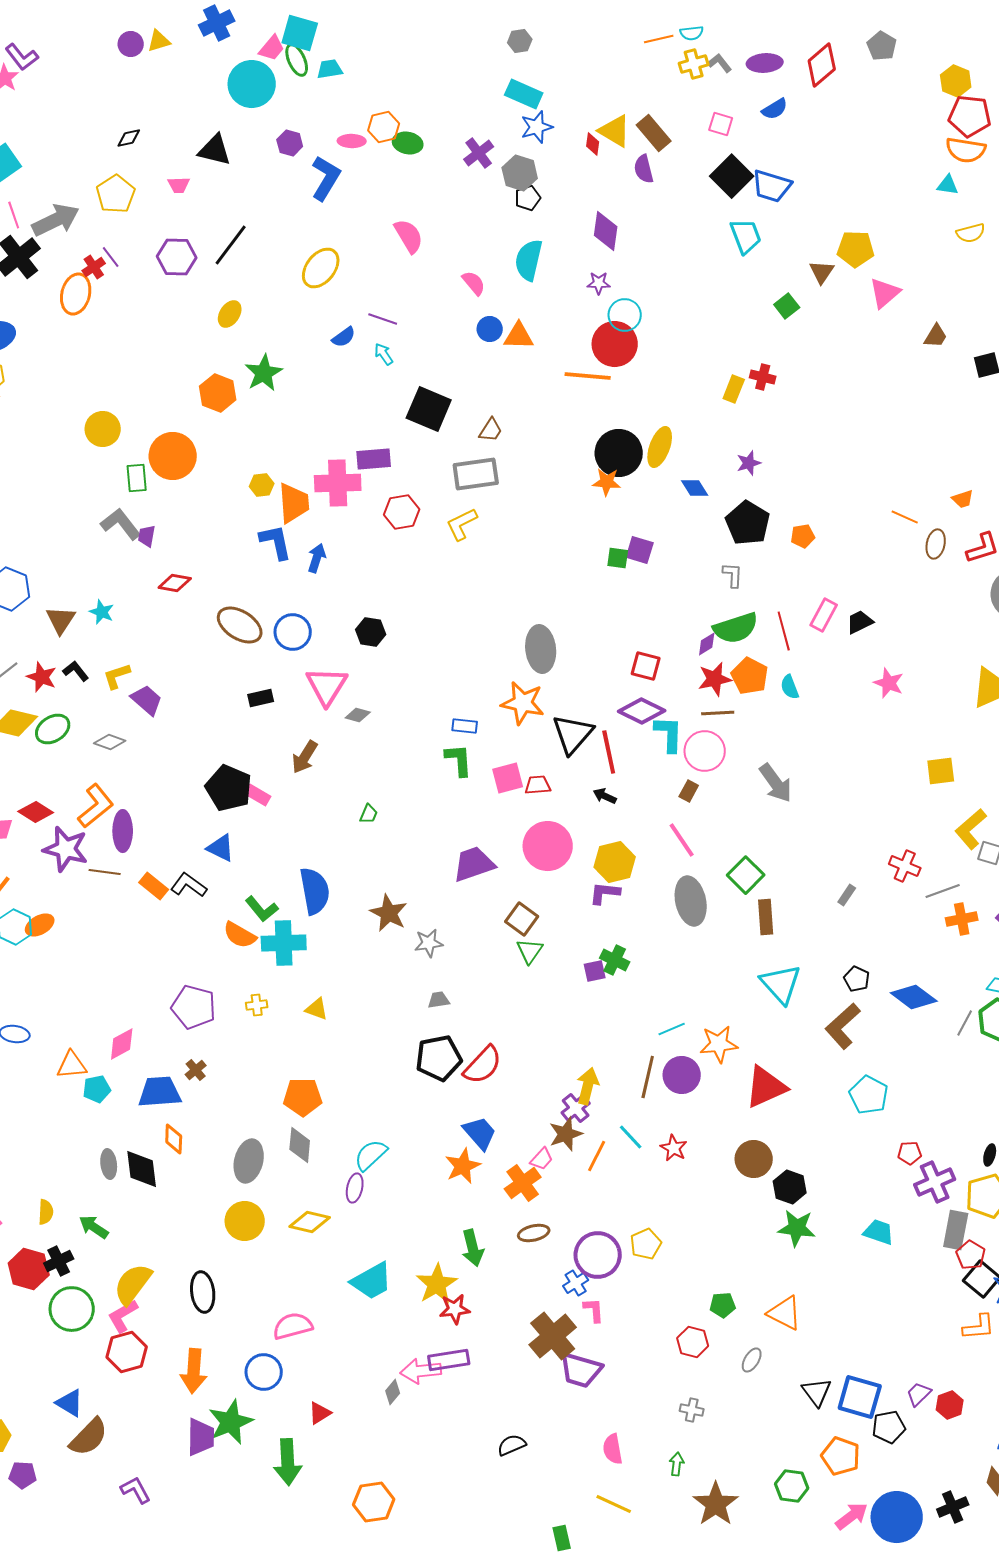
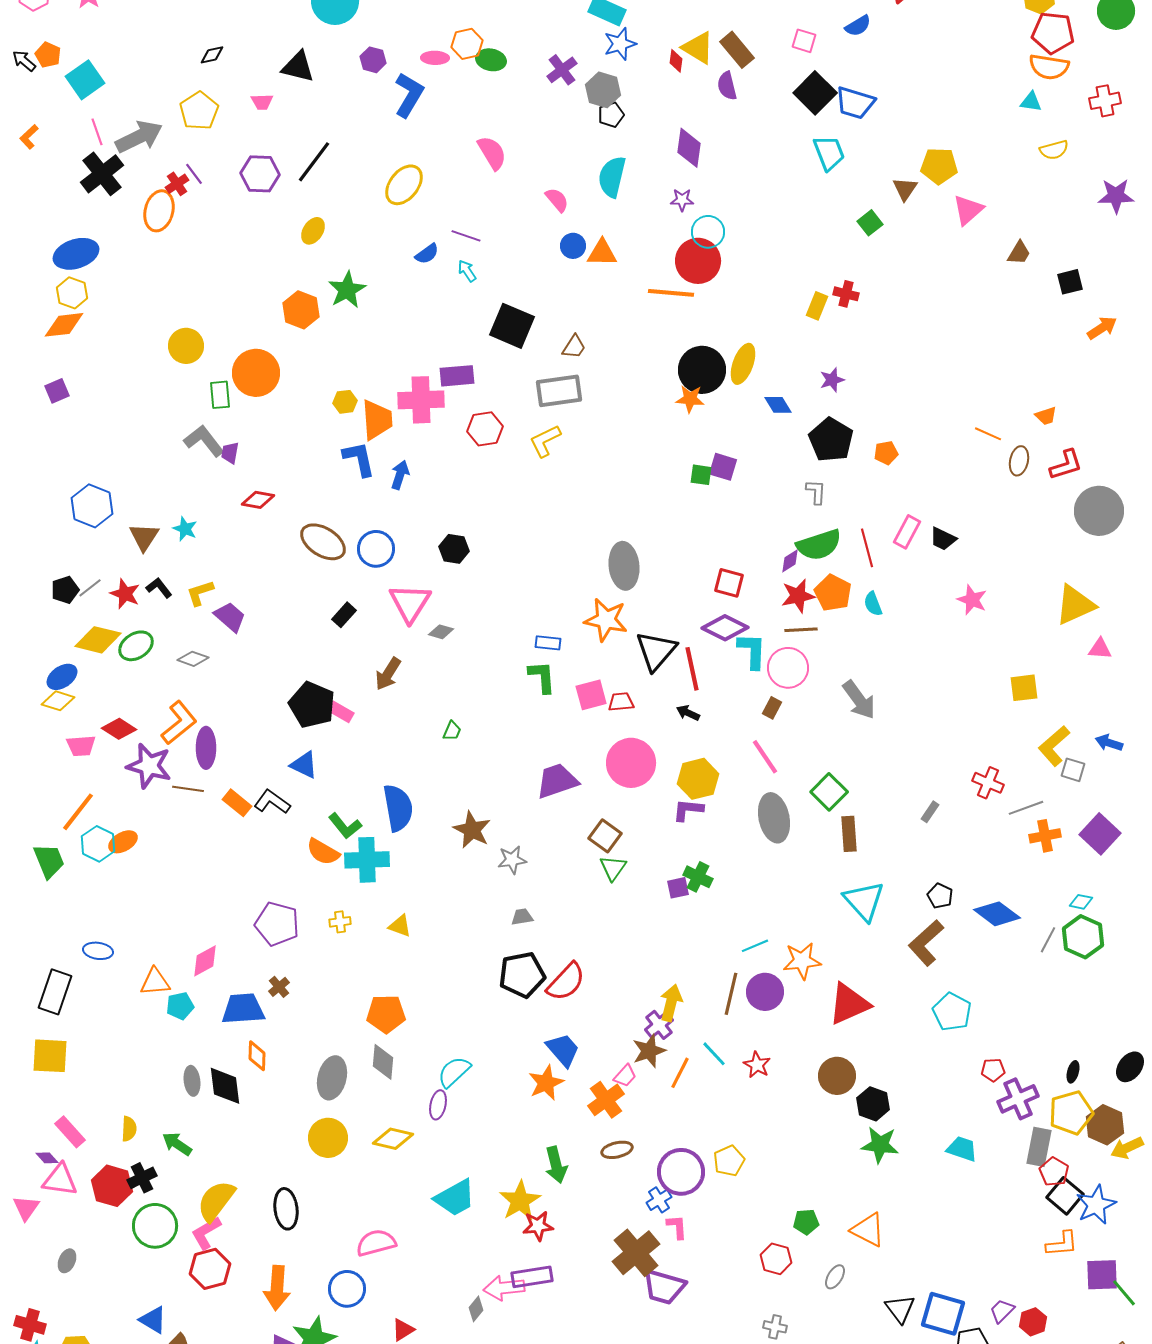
black trapezoid: (860, 622) -> (943, 539), turned -128
black rectangle: (261, 698) -> (344, 615), turned -35

